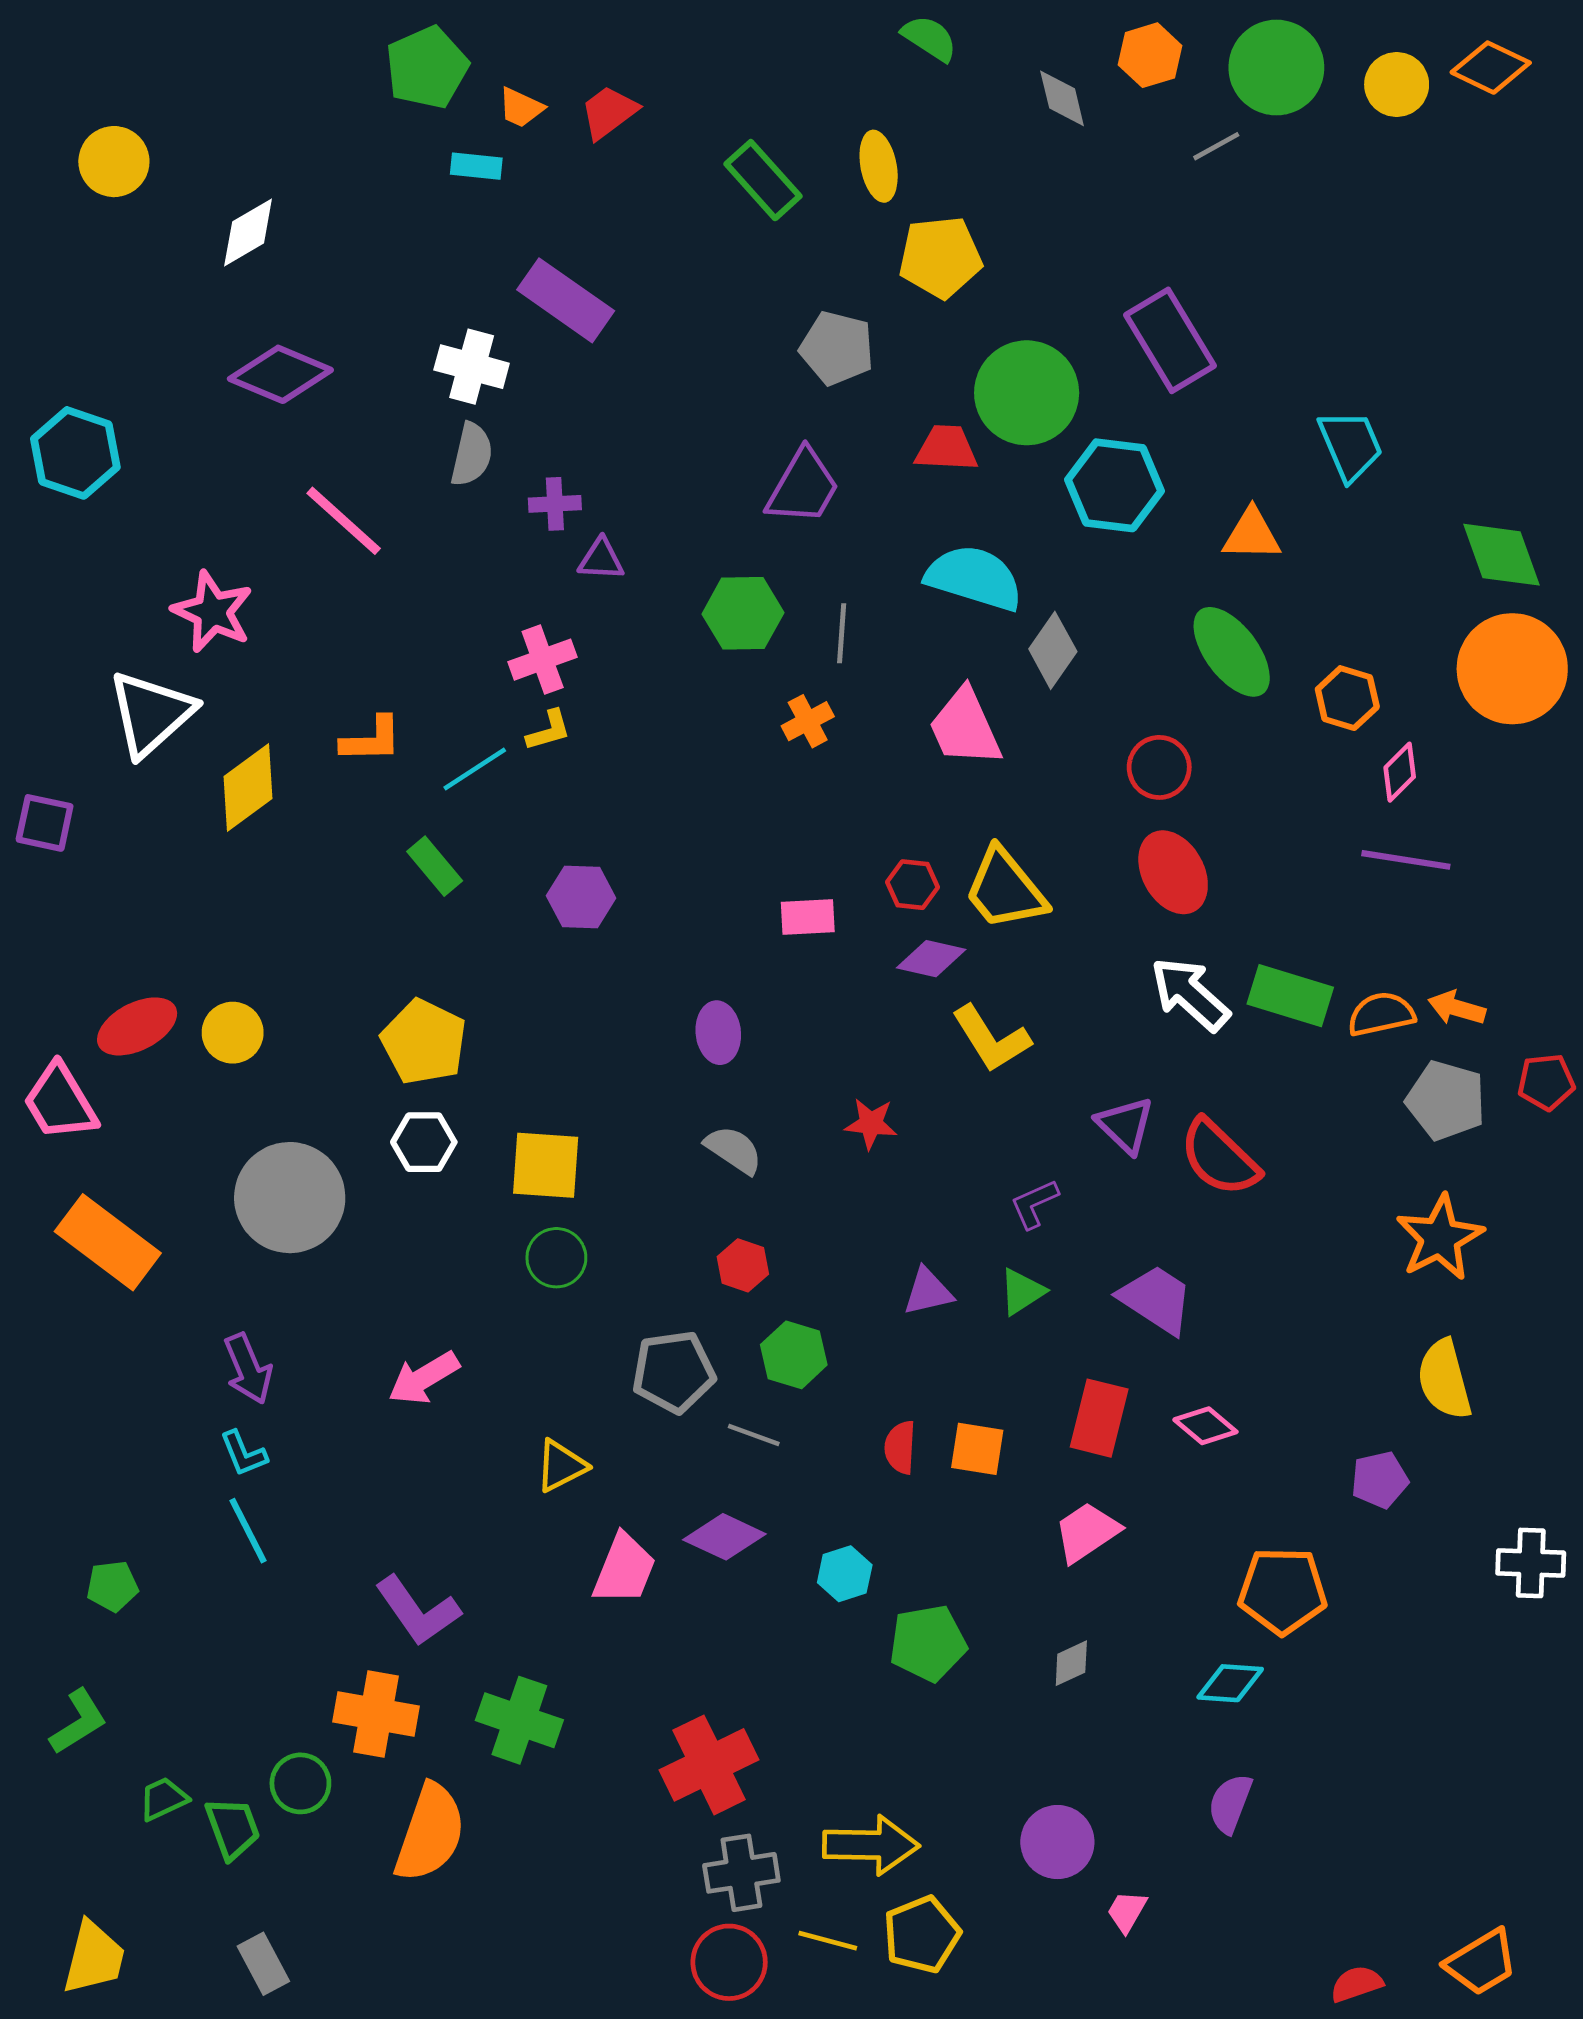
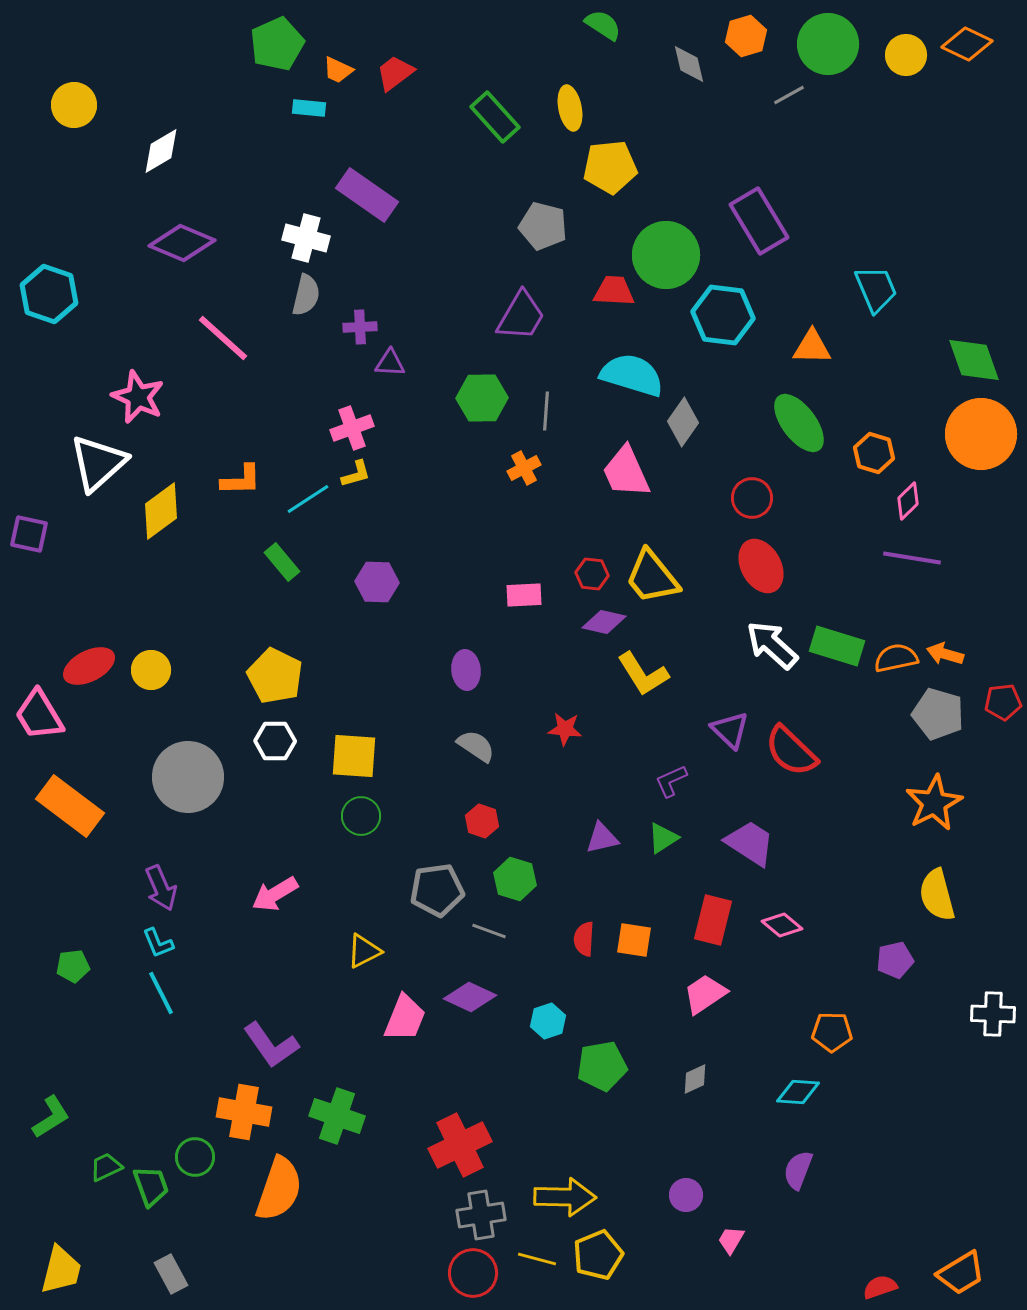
green pentagon: (112, 1586) -> (73, 966), moved
orange pentagon: (1283, 1591) -> (832, 1032), size x0.7
purple circle: (1057, 1842) -> (686, 1195), size x0.7

